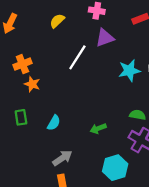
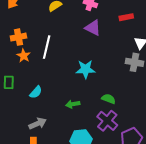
purple triangle: (105, 38) -> (93, 28), turned 36
white line: (77, 57) -> (47, 47), moved, turned -30
cyan star: (129, 71) -> (85, 69), moved

